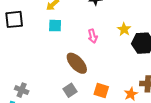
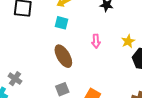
brown ellipse: (77, 63) -> (63, 56), moved

